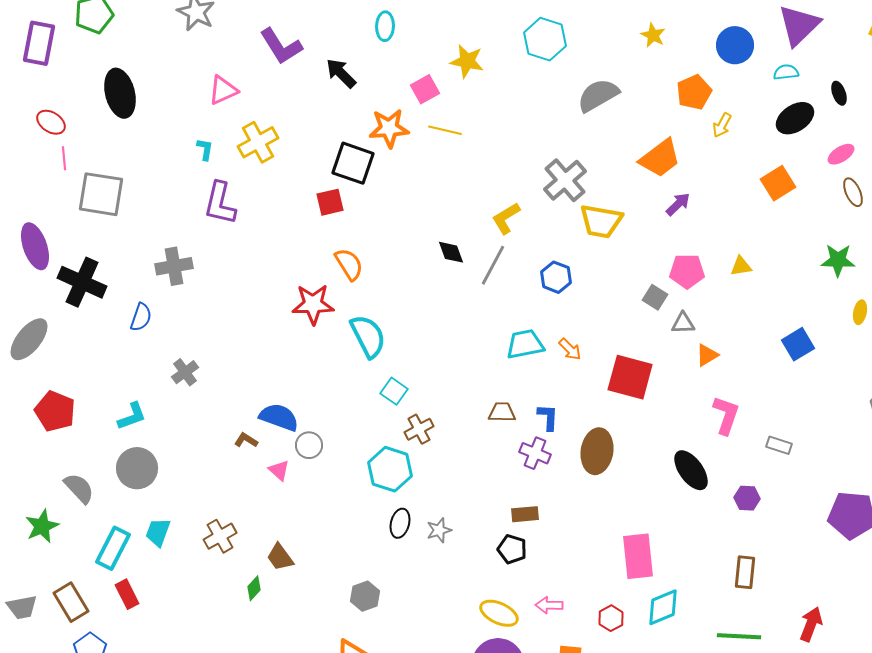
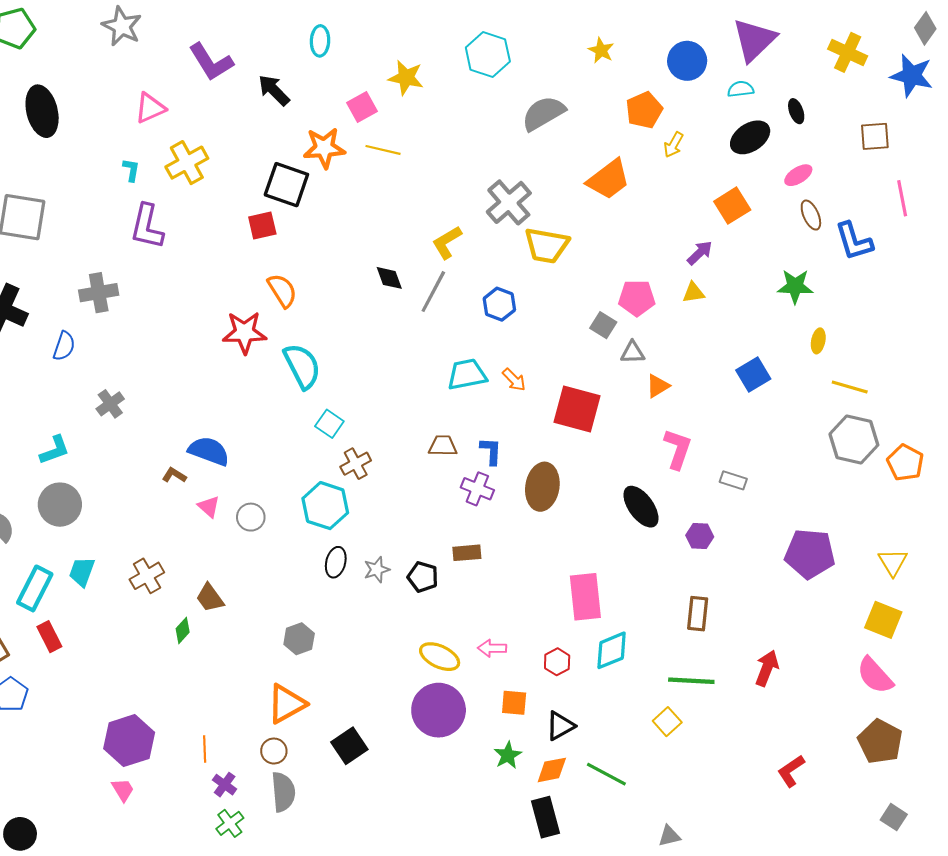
purple arrow: (678, 204) -> (700, 253), moved
gray circle: (309, 445) -> (251, 517), moved
black pentagon: (512, 549) -> (423, 577), moved

